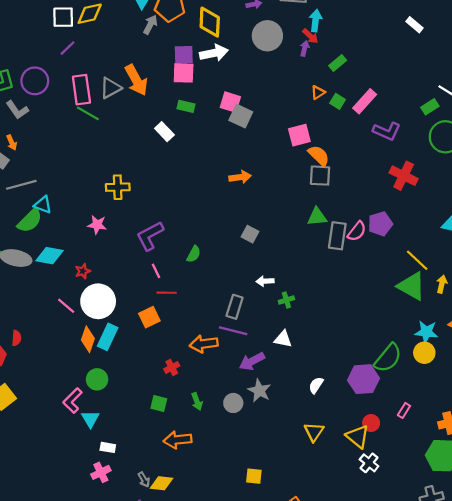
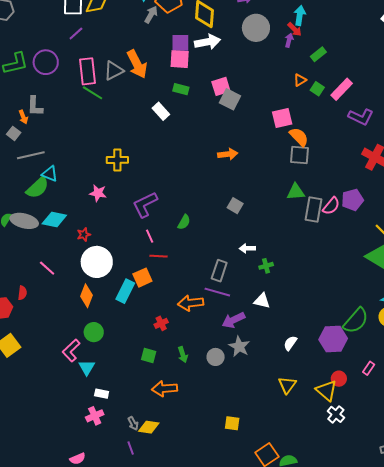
pink square: (230, 102) -> (221, 86), turned -36
gray L-shape: (17, 110) -> (35, 106), moved, turned 35
pink line: (66, 306) -> (47, 268), moved
cyan rectangle: (108, 337) -> (125, 291), moved

